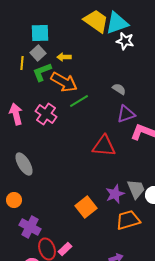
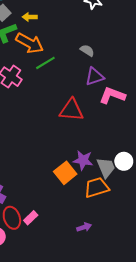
gray trapezoid: (136, 189) -> (106, 168), moved
purple star: (115, 194) -> (83, 160), turned 30
orange square: (86, 207) -> (65, 173), moved

